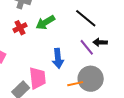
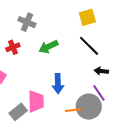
red cross: (20, 28) -> (13, 47), moved
purple line: (87, 47) -> (99, 93), moved

